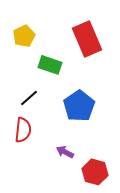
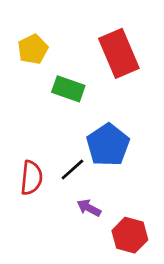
black line: (29, 98) -> (72, 170), moved

